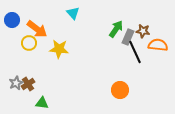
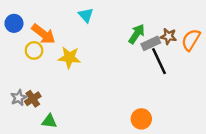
gray rectangle: (128, 37) -> (151, 43), turned 42
orange semicircle: (158, 45) -> (191, 40), moved, turned -66
orange circle: (120, 90) -> (141, 119), moved

